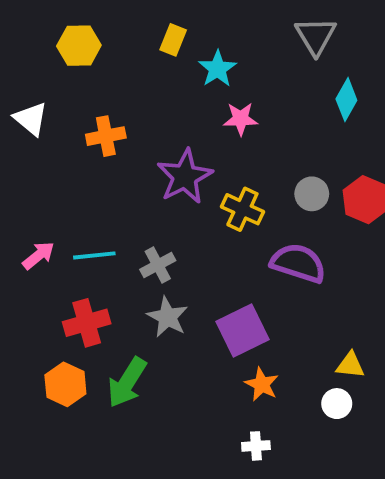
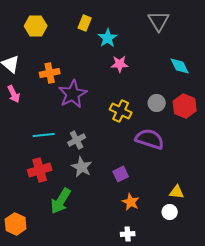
cyan diamond: (346, 100) -> (180, 66), moved, turned -55
purple star: (185, 177) -> (73, 94), moved
pink arrow: (38, 255) -> (14, 94), moved, turned 102
purple square: (242, 330) -> (121, 174), size x0.6
orange hexagon: (65, 384) -> (16, 224), moved

